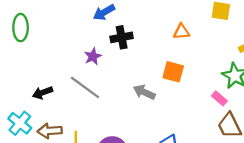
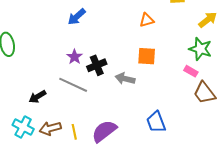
black cross: (122, 37) -> (97, 65), moved

